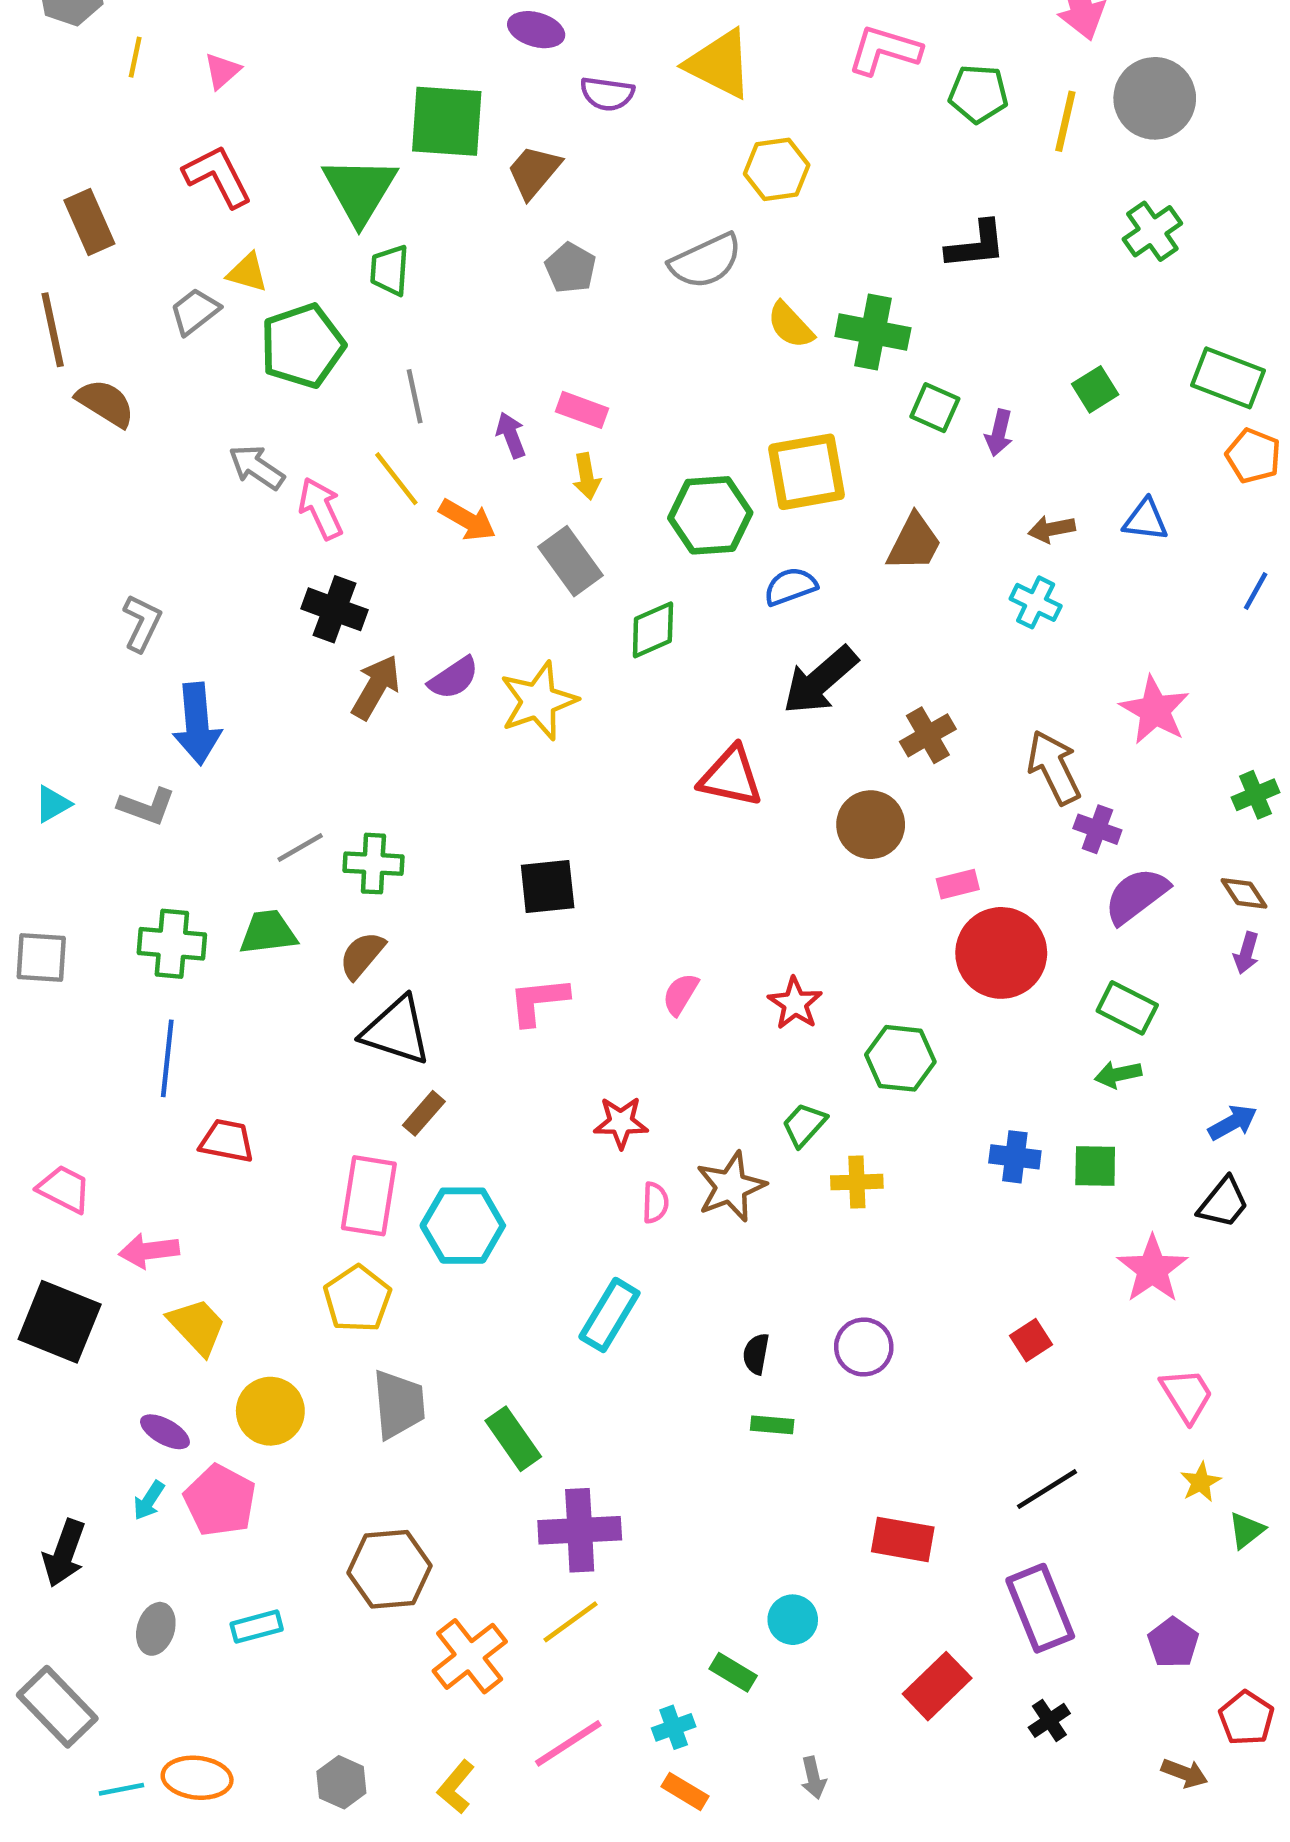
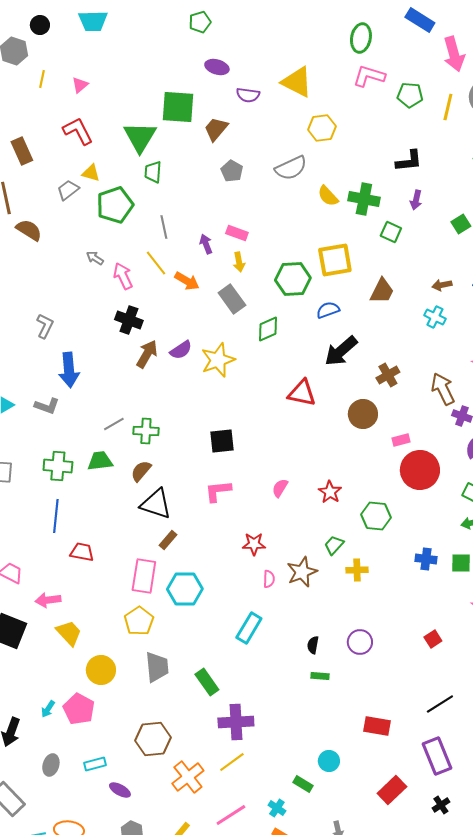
purple arrow: (999, 433) -> (416, 200), moved
gray arrow: (257, 467) -> (95, 258), size x0.7
purple ellipse: (165, 1432) -> (120, 790), moved
cyan cross: (674, 1727) -> (277, 808), turned -36

